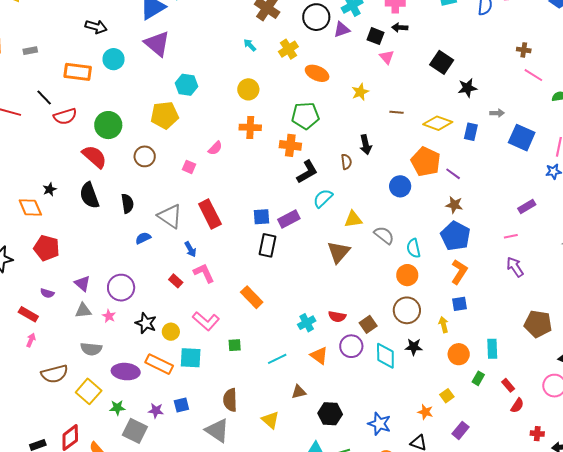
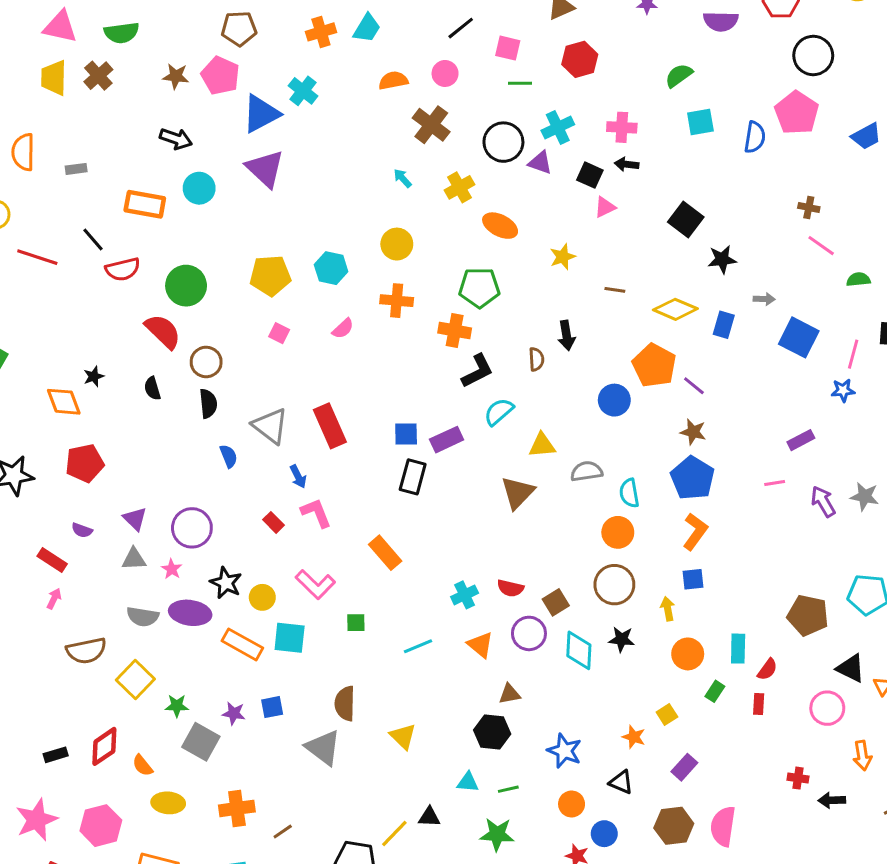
purple triangle: (342, 30) -> (540, 163), turned 36
pink triangle: (387, 57) -> (605, 207), turned 42
cyan hexagon: (187, 85) -> (331, 268), moved
brown circle: (145, 156) -> (206, 362), moved
pink square: (189, 167) -> (279, 333), moved
black semicircle: (89, 195) -> (152, 388), size x0.6
gray semicircle: (384, 235) -> (587, 471), turned -50
blue semicircle: (143, 238) -> (229, 456), turned 91
red pentagon: (47, 248) -> (85, 463), turned -30
purple arrow: (515, 267) -> (823, 501), moved
purple ellipse: (126, 372) -> (190, 613), moved
red rectangle: (508, 385) -> (759, 704), turned 40
brown triangle: (299, 392) -> (510, 694), moved
red semicircle: (517, 405) -> (767, 669), moved

